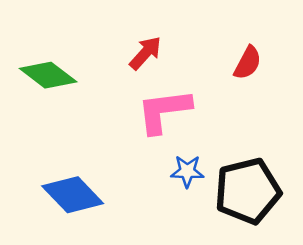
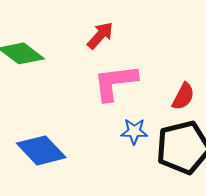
red semicircle: (248, 63) -> (183, 96), moved

